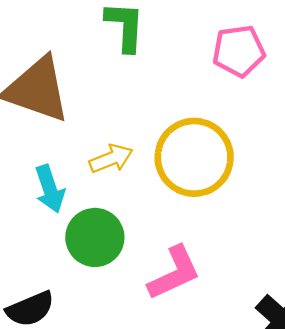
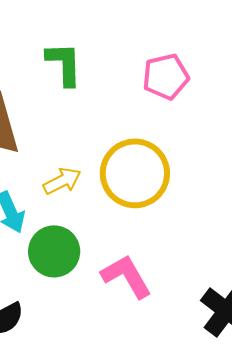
pink L-shape: (174, 273) -> (126, 276), turned -90

